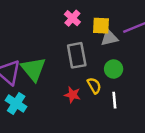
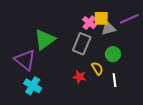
pink cross: (72, 18) -> (89, 23), moved
gray rectangle: (77, 55) -> (82, 44), turned 35
green triangle: (33, 69) -> (45, 40), moved, turned 35

